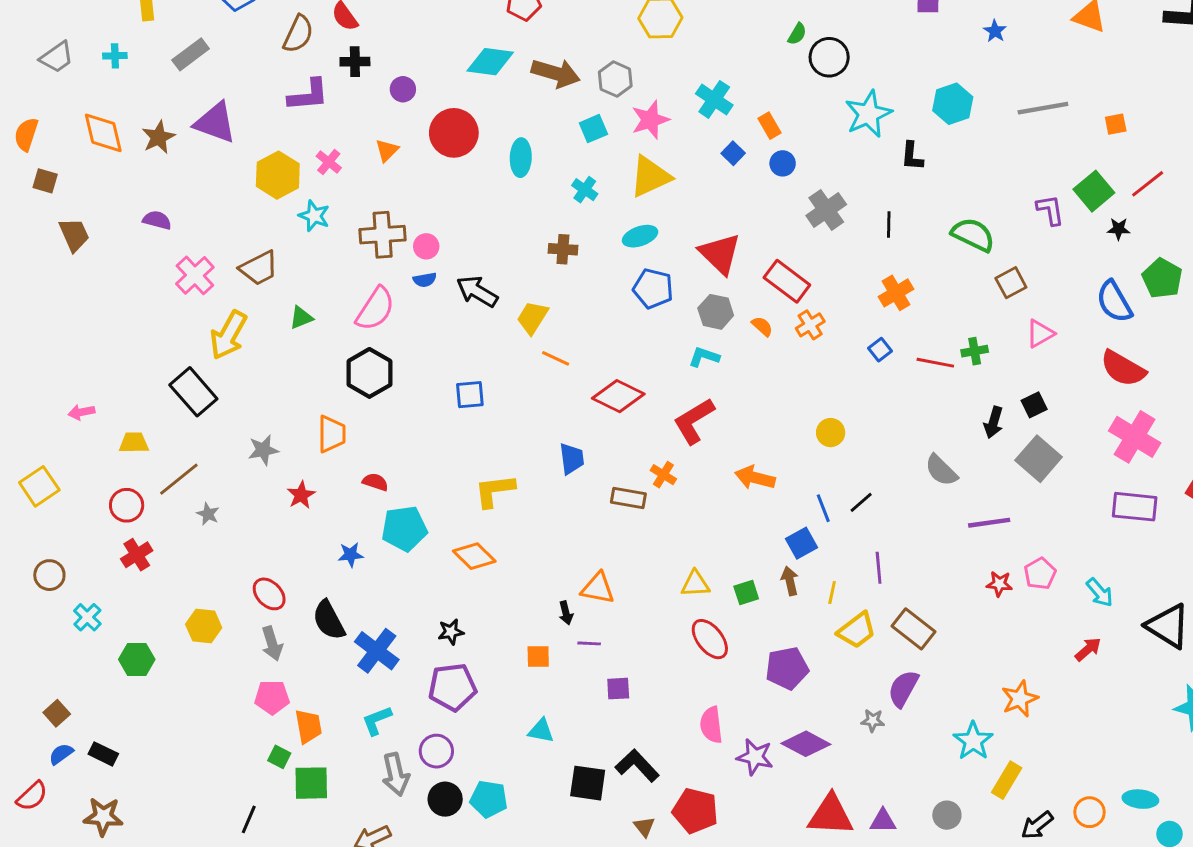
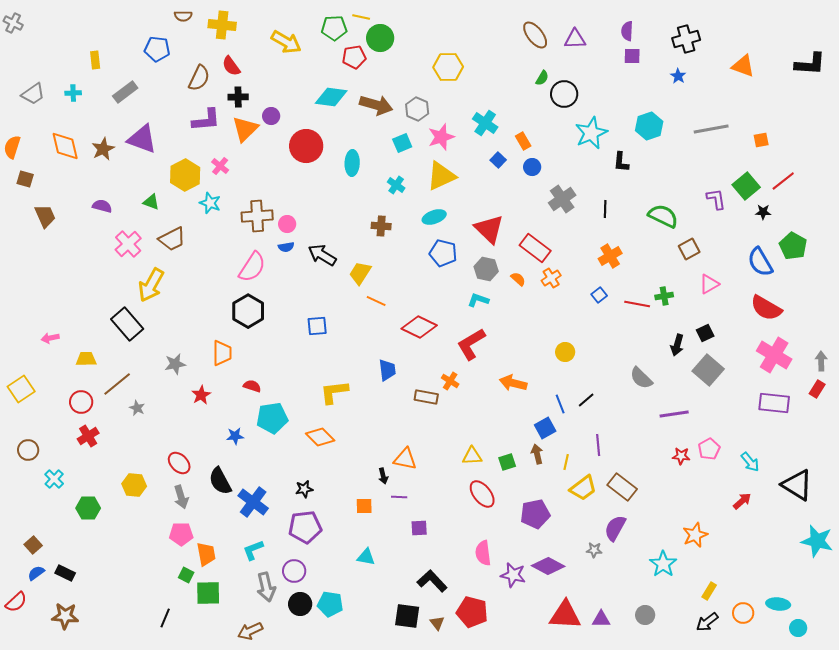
orange triangle: (387, 150) -> (245, 129), moved, size x1.6
green triangle: (301, 318) -> (151, 202), moved, turned 42
yellow rectangle: (1007, 780) -> (709, 591), moved, size x0.7
black square: (588, 783) -> (407, 616), moved

